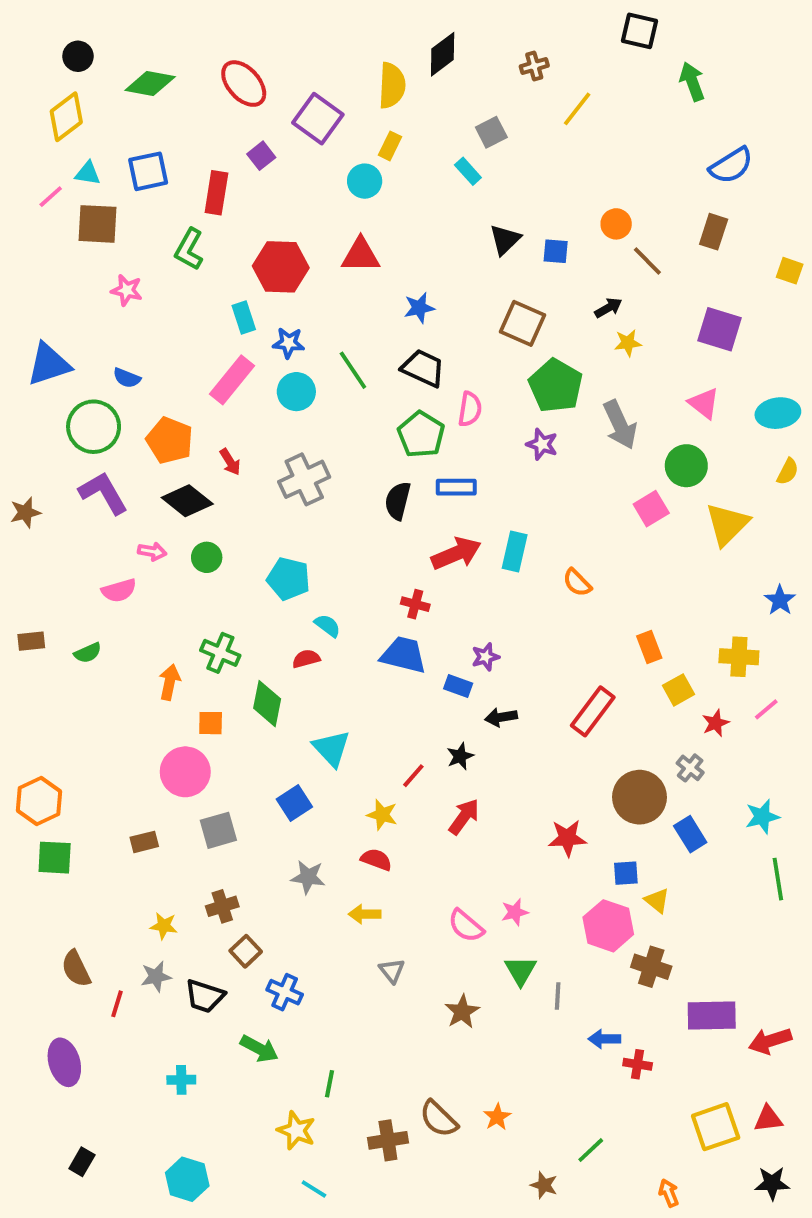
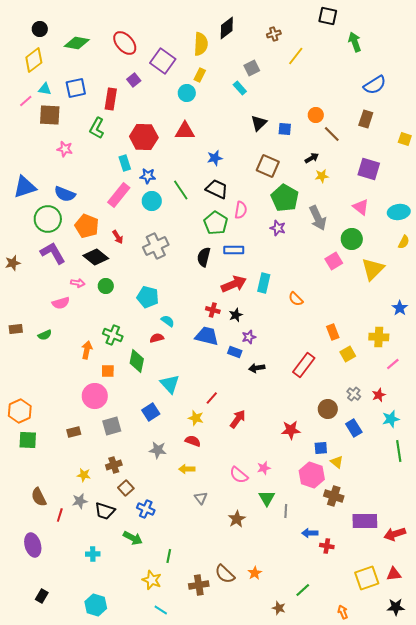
blue semicircle: (127, 378) -> (65, 194), size x1.5
red star: (716, 723) -> (379, 395), moved
black star: (460, 756) -> (236, 315), moved
brown circle: (639, 797) -> (328, 409), size x0.7

